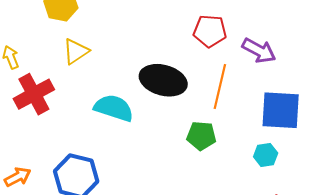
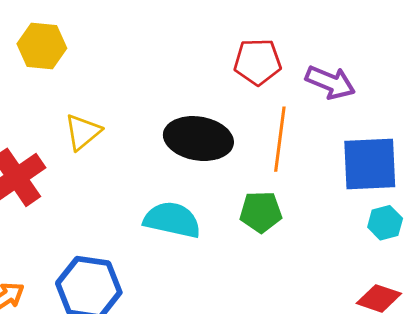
yellow triangle: (76, 51) -> (83, 132), moved
cyan semicircle: (114, 108) -> (172, 220), moved
cyan hexagon: (266, 155) -> (385, 223), moved

